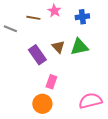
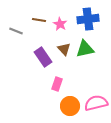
pink star: (54, 11) -> (60, 24), moved
blue cross: (82, 17) -> (88, 19), size x1.5
orange circle: (42, 104) -> (70, 106), moved

